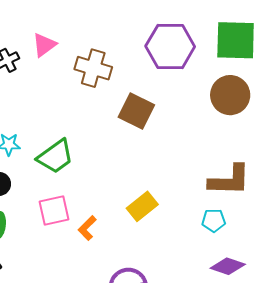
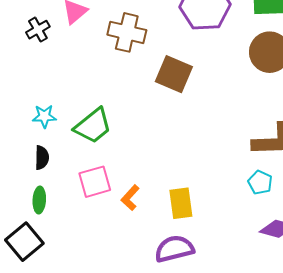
yellow rectangle: (142, 206) -> (181, 203), moved, turned -56
cyan pentagon: (214, 220) -> (260, 182), turned 30

